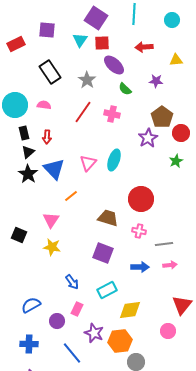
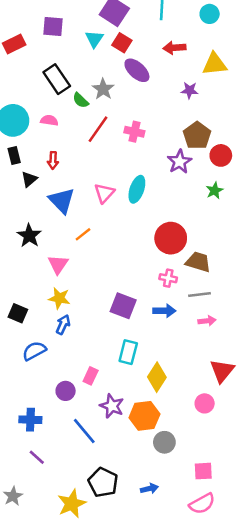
red square: (102, 43) -> (122, 43), turned 35
yellow triangle: (176, 60) -> (215, 64), size x1.5
green semicircle: (125, 89) -> (81, 100), moved
black rectangle: (24, 133) -> (14, 155), moved
black star: (28, 174) -> (29, 236), moved
brown trapezoid: (108, 218) -> (198, 262), moved
black square: (19, 235) -> (18, 313), moved
blue arrow: (140, 267) -> (164, 311), moved
blue arrow: (72, 282) -> (63, 325), moved, turned -119
cyan rectangle: (107, 290) -> (128, 352), turned -48
blue semicircle: (31, 305) -> (34, 351), moved
yellow diamond: (130, 310) -> (157, 377), turned -50

